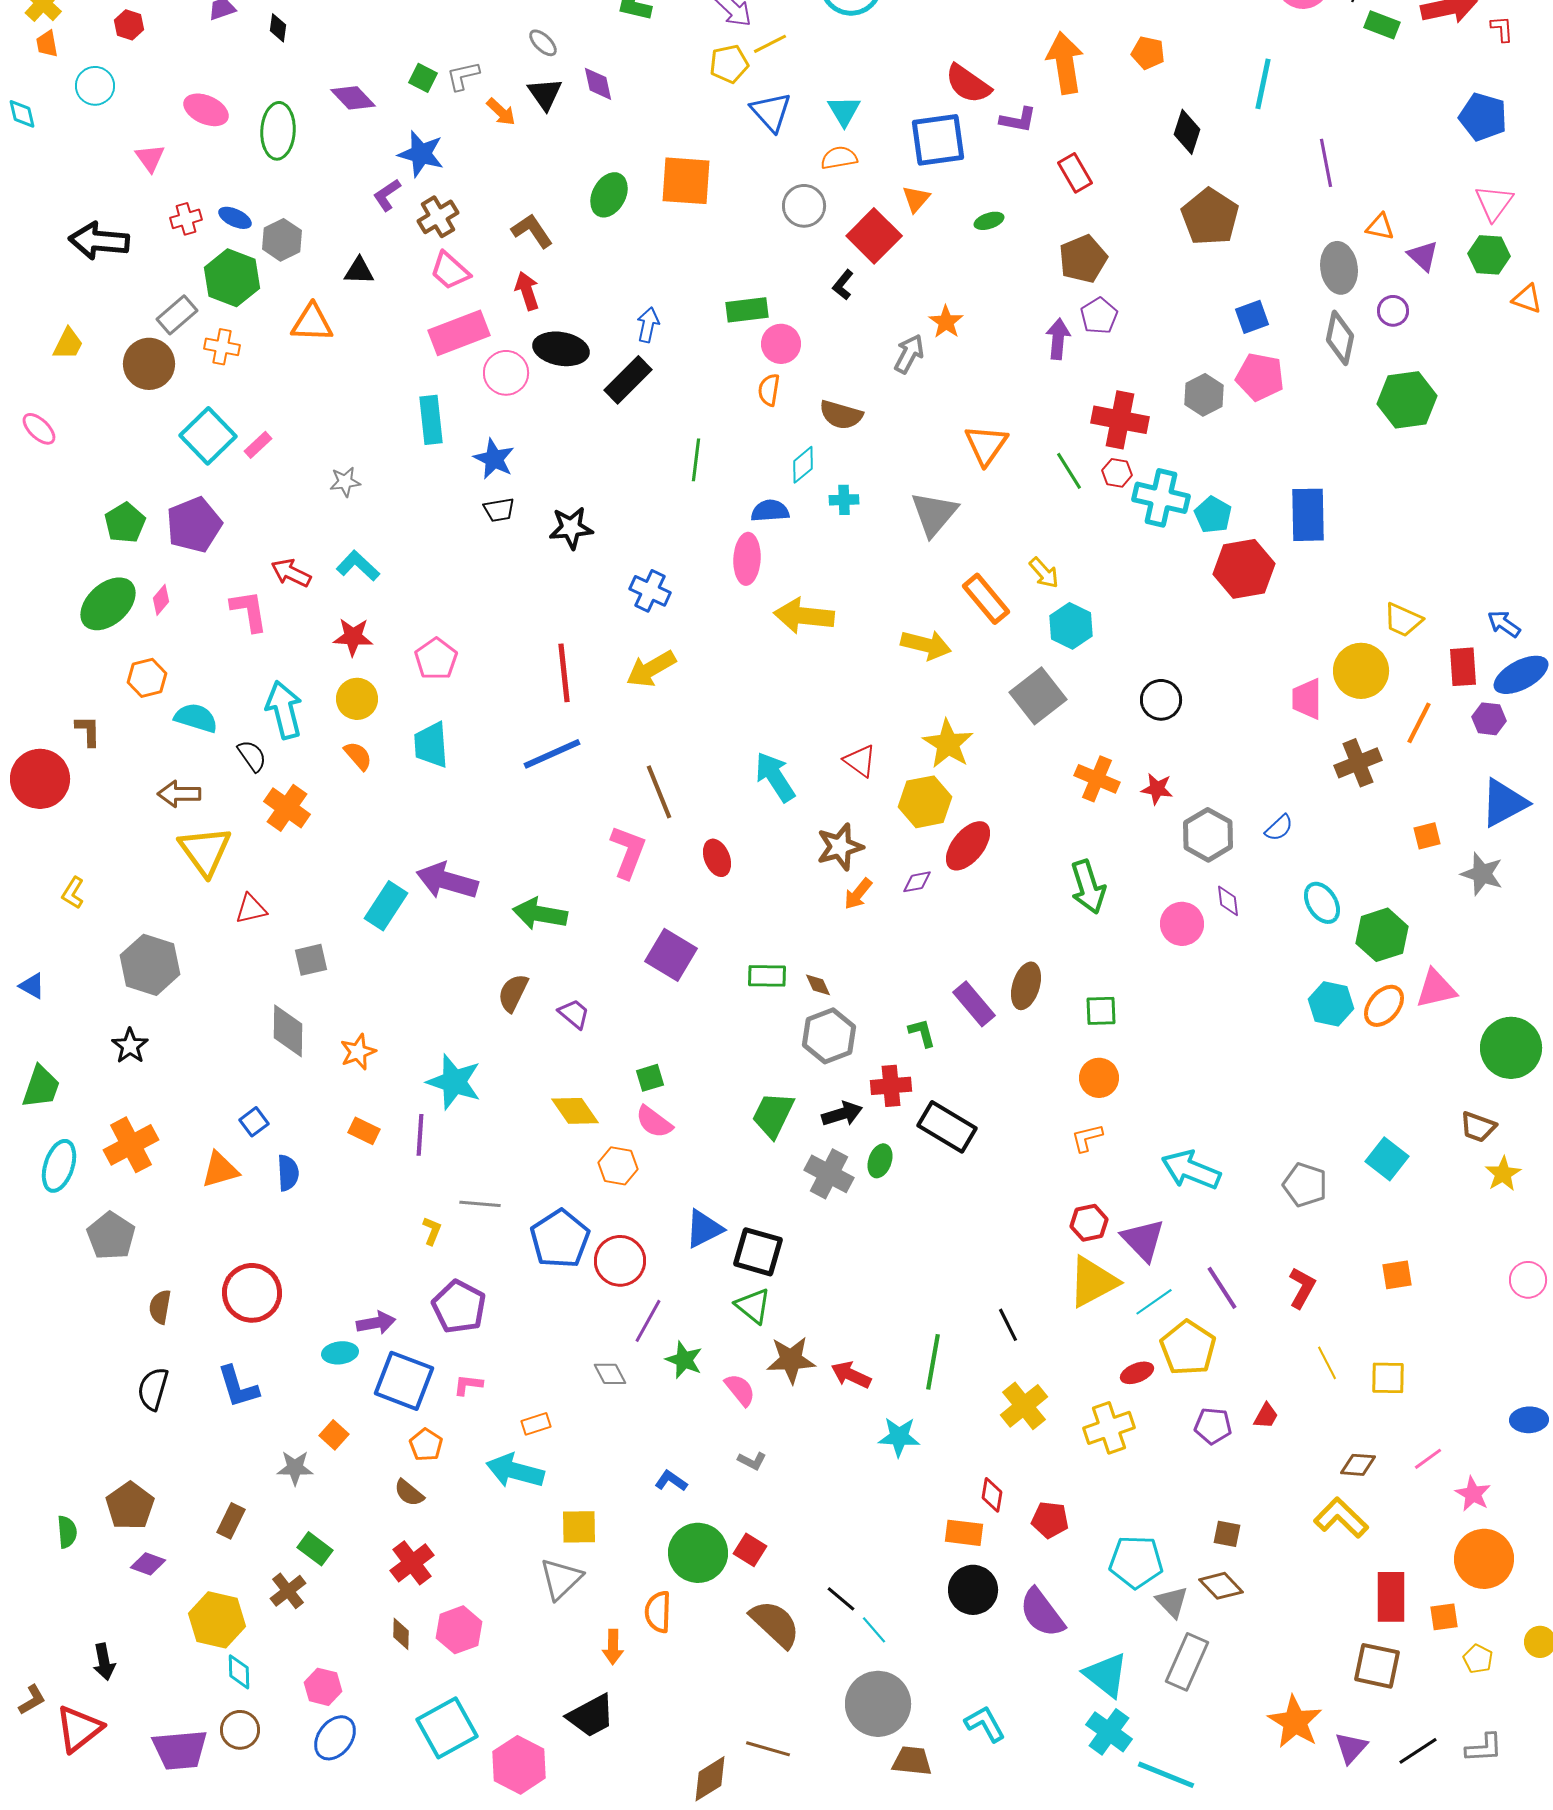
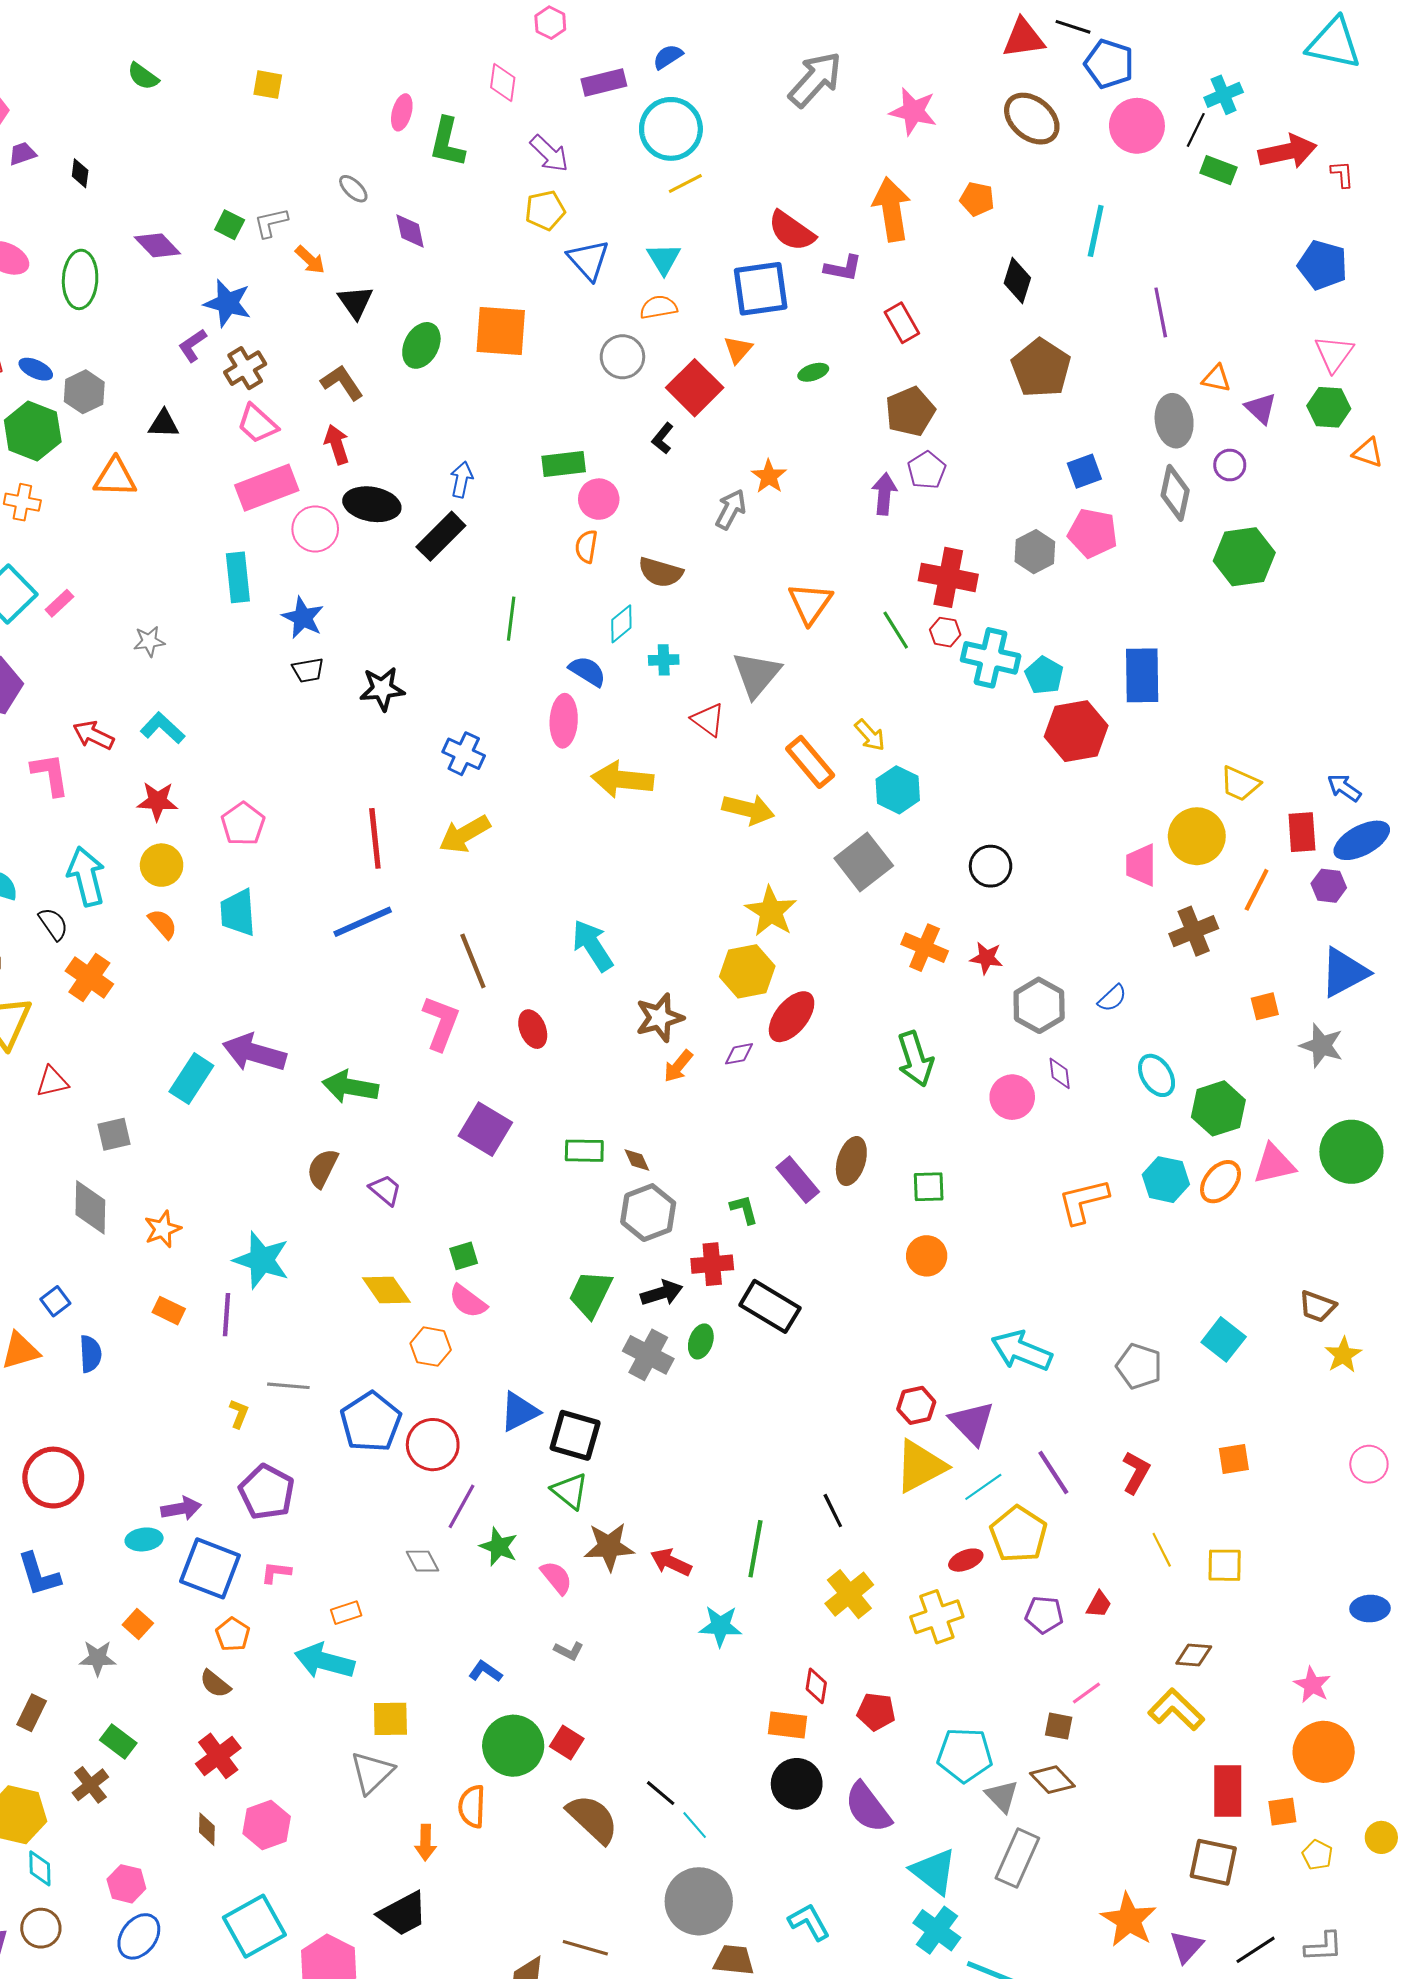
yellow line: (770, 44) -> (685, 184), moved
black triangle: (545, 94) -> (355, 302), moved
blue semicircle: (770, 511) -> (587, 671), turned 36
red triangle: (860, 761) -> (708, 720), moved
green circle: (1511, 1048) -> (1351, 1152), moved
orange L-shape: (1087, 1138) -> (1083, 1201), moved, size x1.6
pink line: (1428, 1459) -> (1086, 1693), moved

